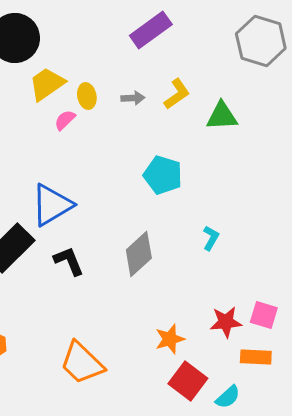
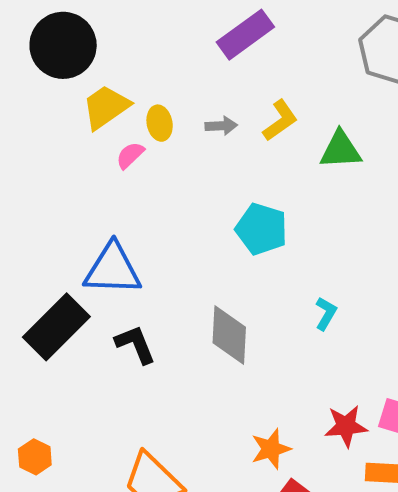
blue triangle: (52, 205) -> (113, 269), turned 33
gray diamond: (139, 254) -> (229, 335), turned -45

